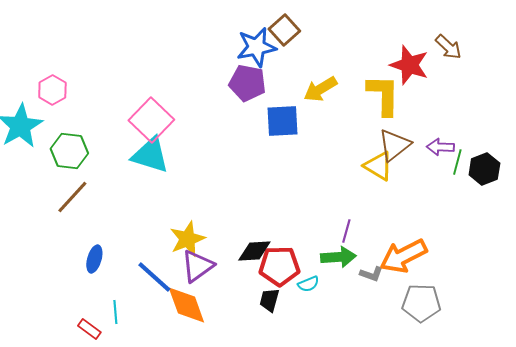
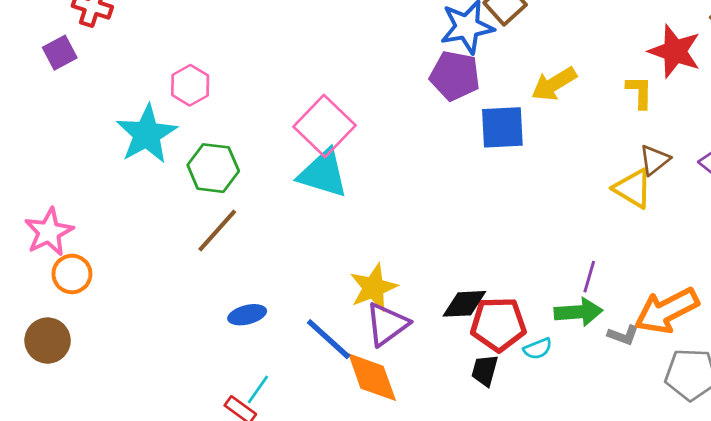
yellow L-shape: (383, 95) -> (640, 92), size x0.6
brown triangle: (394, 145) -> (654, 160), size x0.7
blue ellipse: (94, 259) -> (247, 315), turned 60
cyan line: (115, 312) -> (258, 389), moved, turned 40

